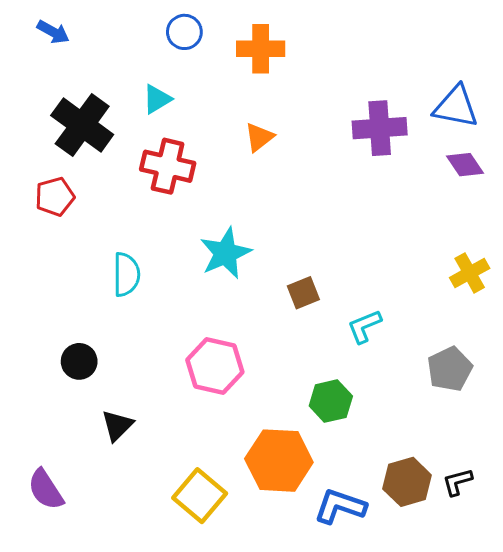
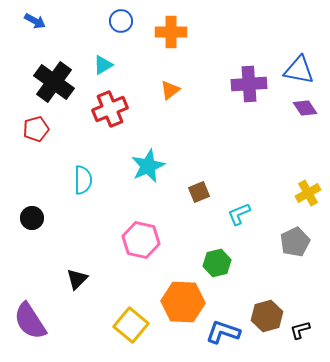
red cross: (168, 166) -> (110, 109), turned -36
yellow cross: (470, 273) -> (308, 193), moved
black circle: (79, 361) -> (32, 218), moved
black L-shape: (457, 482) -> (300, 330), moved
purple semicircle: (46, 490) -> (30, 321), size x1.4

